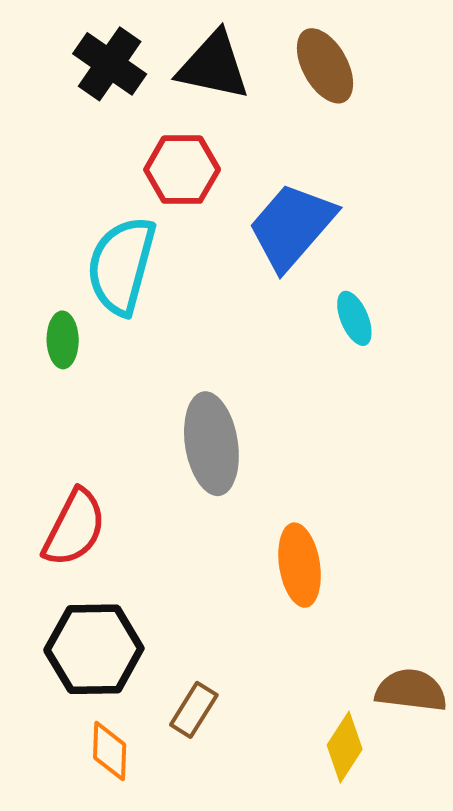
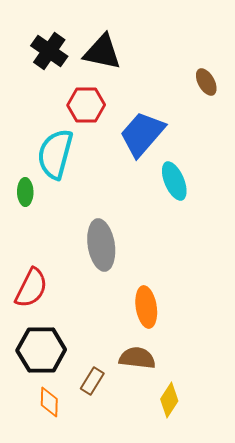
brown ellipse: (325, 66) -> (206, 82), moved, size x0.7
cyan ellipse: (354, 318) -> (174, 181), size x1.4
brown semicircle: (411, 690) -> (137, 358), moved

